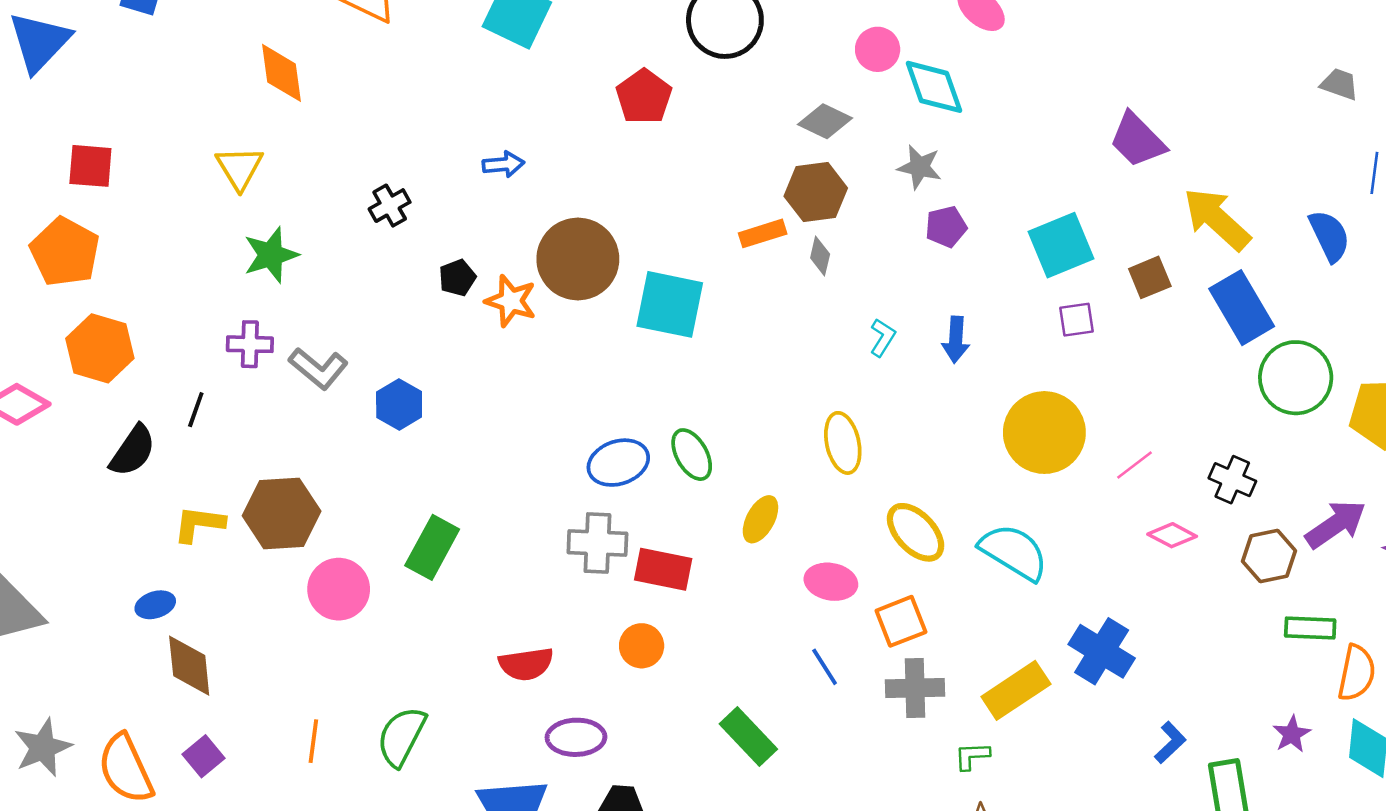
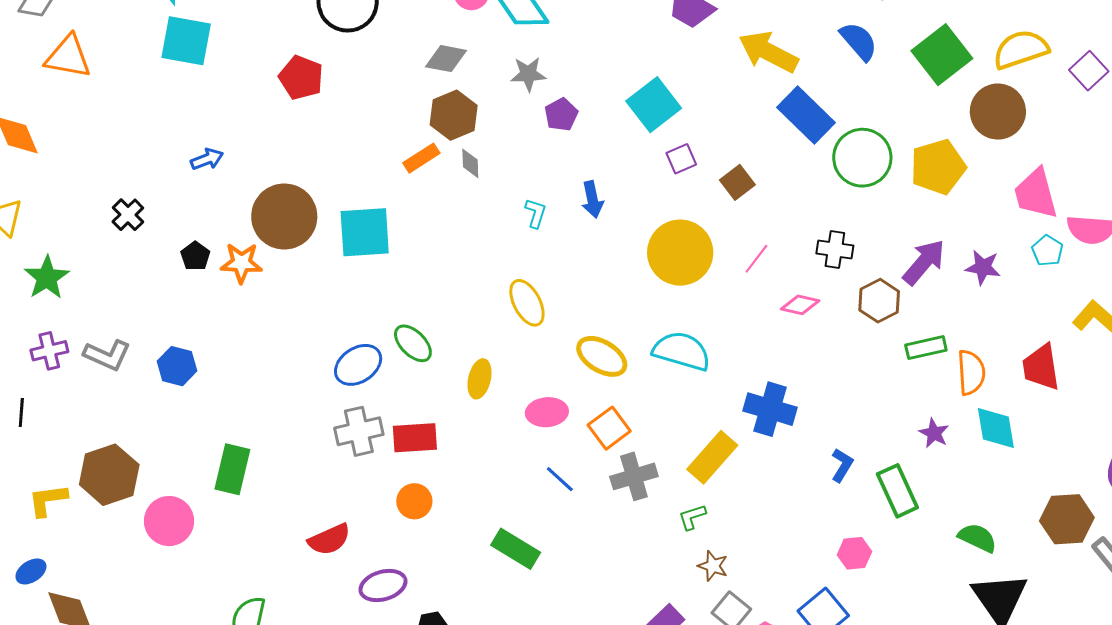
brown square: (1150, 277) -> (737, 182), moved

